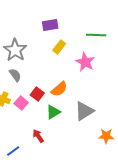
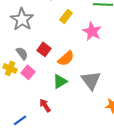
gray semicircle: (15, 75) -> (22, 53), moved
red square: (37, 94) -> (44, 49), moved
gray triangle: (84, 111) -> (91, 80), turned -35

